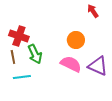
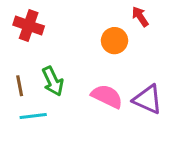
red cross: (19, 36) -> (29, 26), moved
orange circle: (76, 40) -> (114, 41), moved

